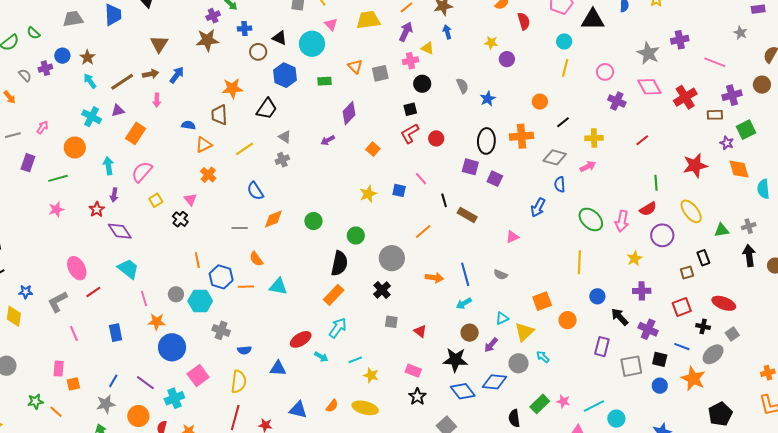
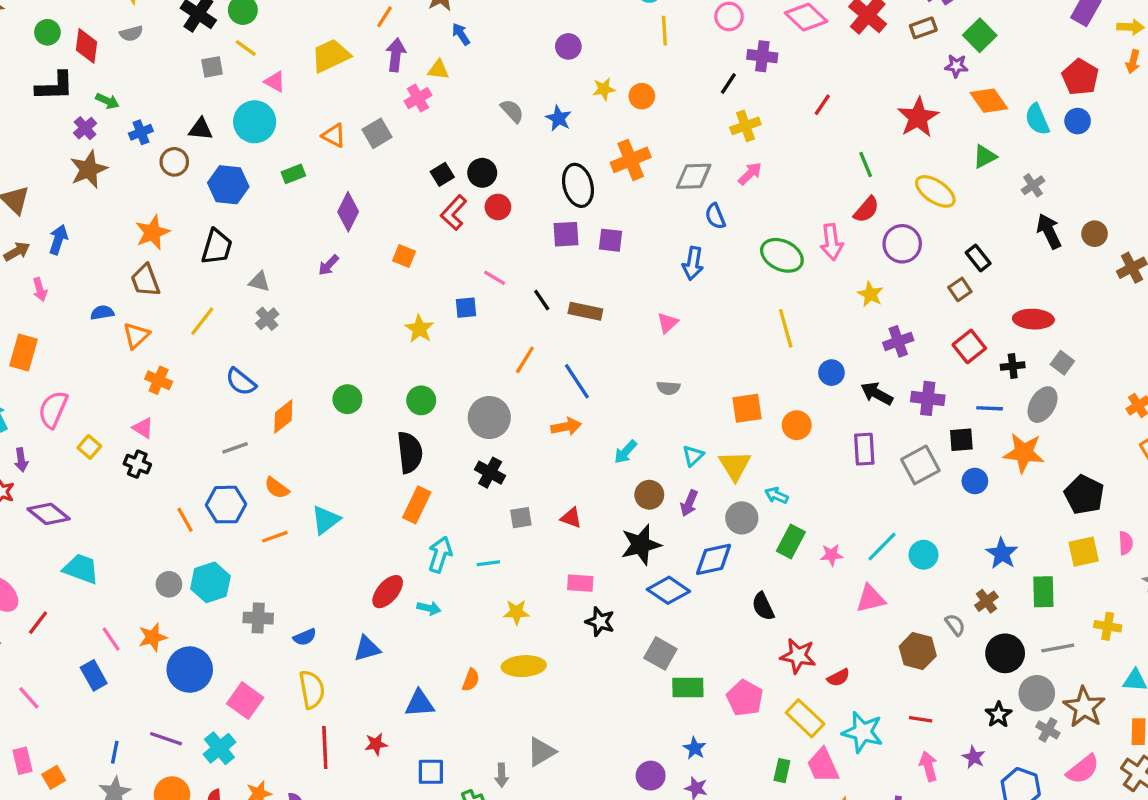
yellow star: (491, 43) -> (604, 89), moved
black circle: (422, 84) -> (482, 173), moved
black line: (563, 122) -> (728, 84), moved
green triangle: (722, 230) -> (985, 157), moved
blue line: (465, 274) -> (577, 381), moved
blue hexagon: (221, 277) -> (226, 505), moved
cyan triangle: (278, 286) -> (326, 520), turned -30
pink line: (144, 299) -> (111, 639), moved
orange square: (542, 301) -> (747, 408), turned 30
cyan line: (355, 360) -> (488, 563), moved, turned 32
green rectangle: (540, 404) -> (791, 542), moved

